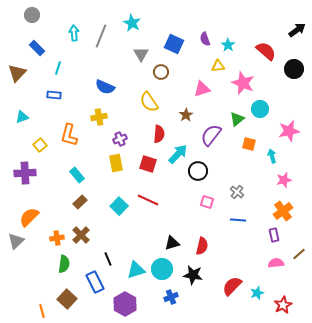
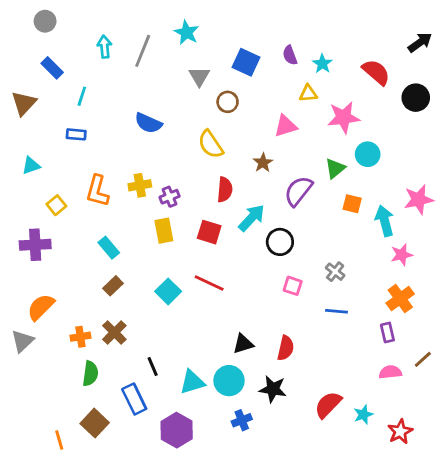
pink star: (243, 83) -> (344, 117), turned -30
yellow cross: (99, 117) -> (140, 185), moved
pink star: (289, 131) -> (419, 199), moved
cyan arrow: (272, 156) -> (385, 221), size x1.5

